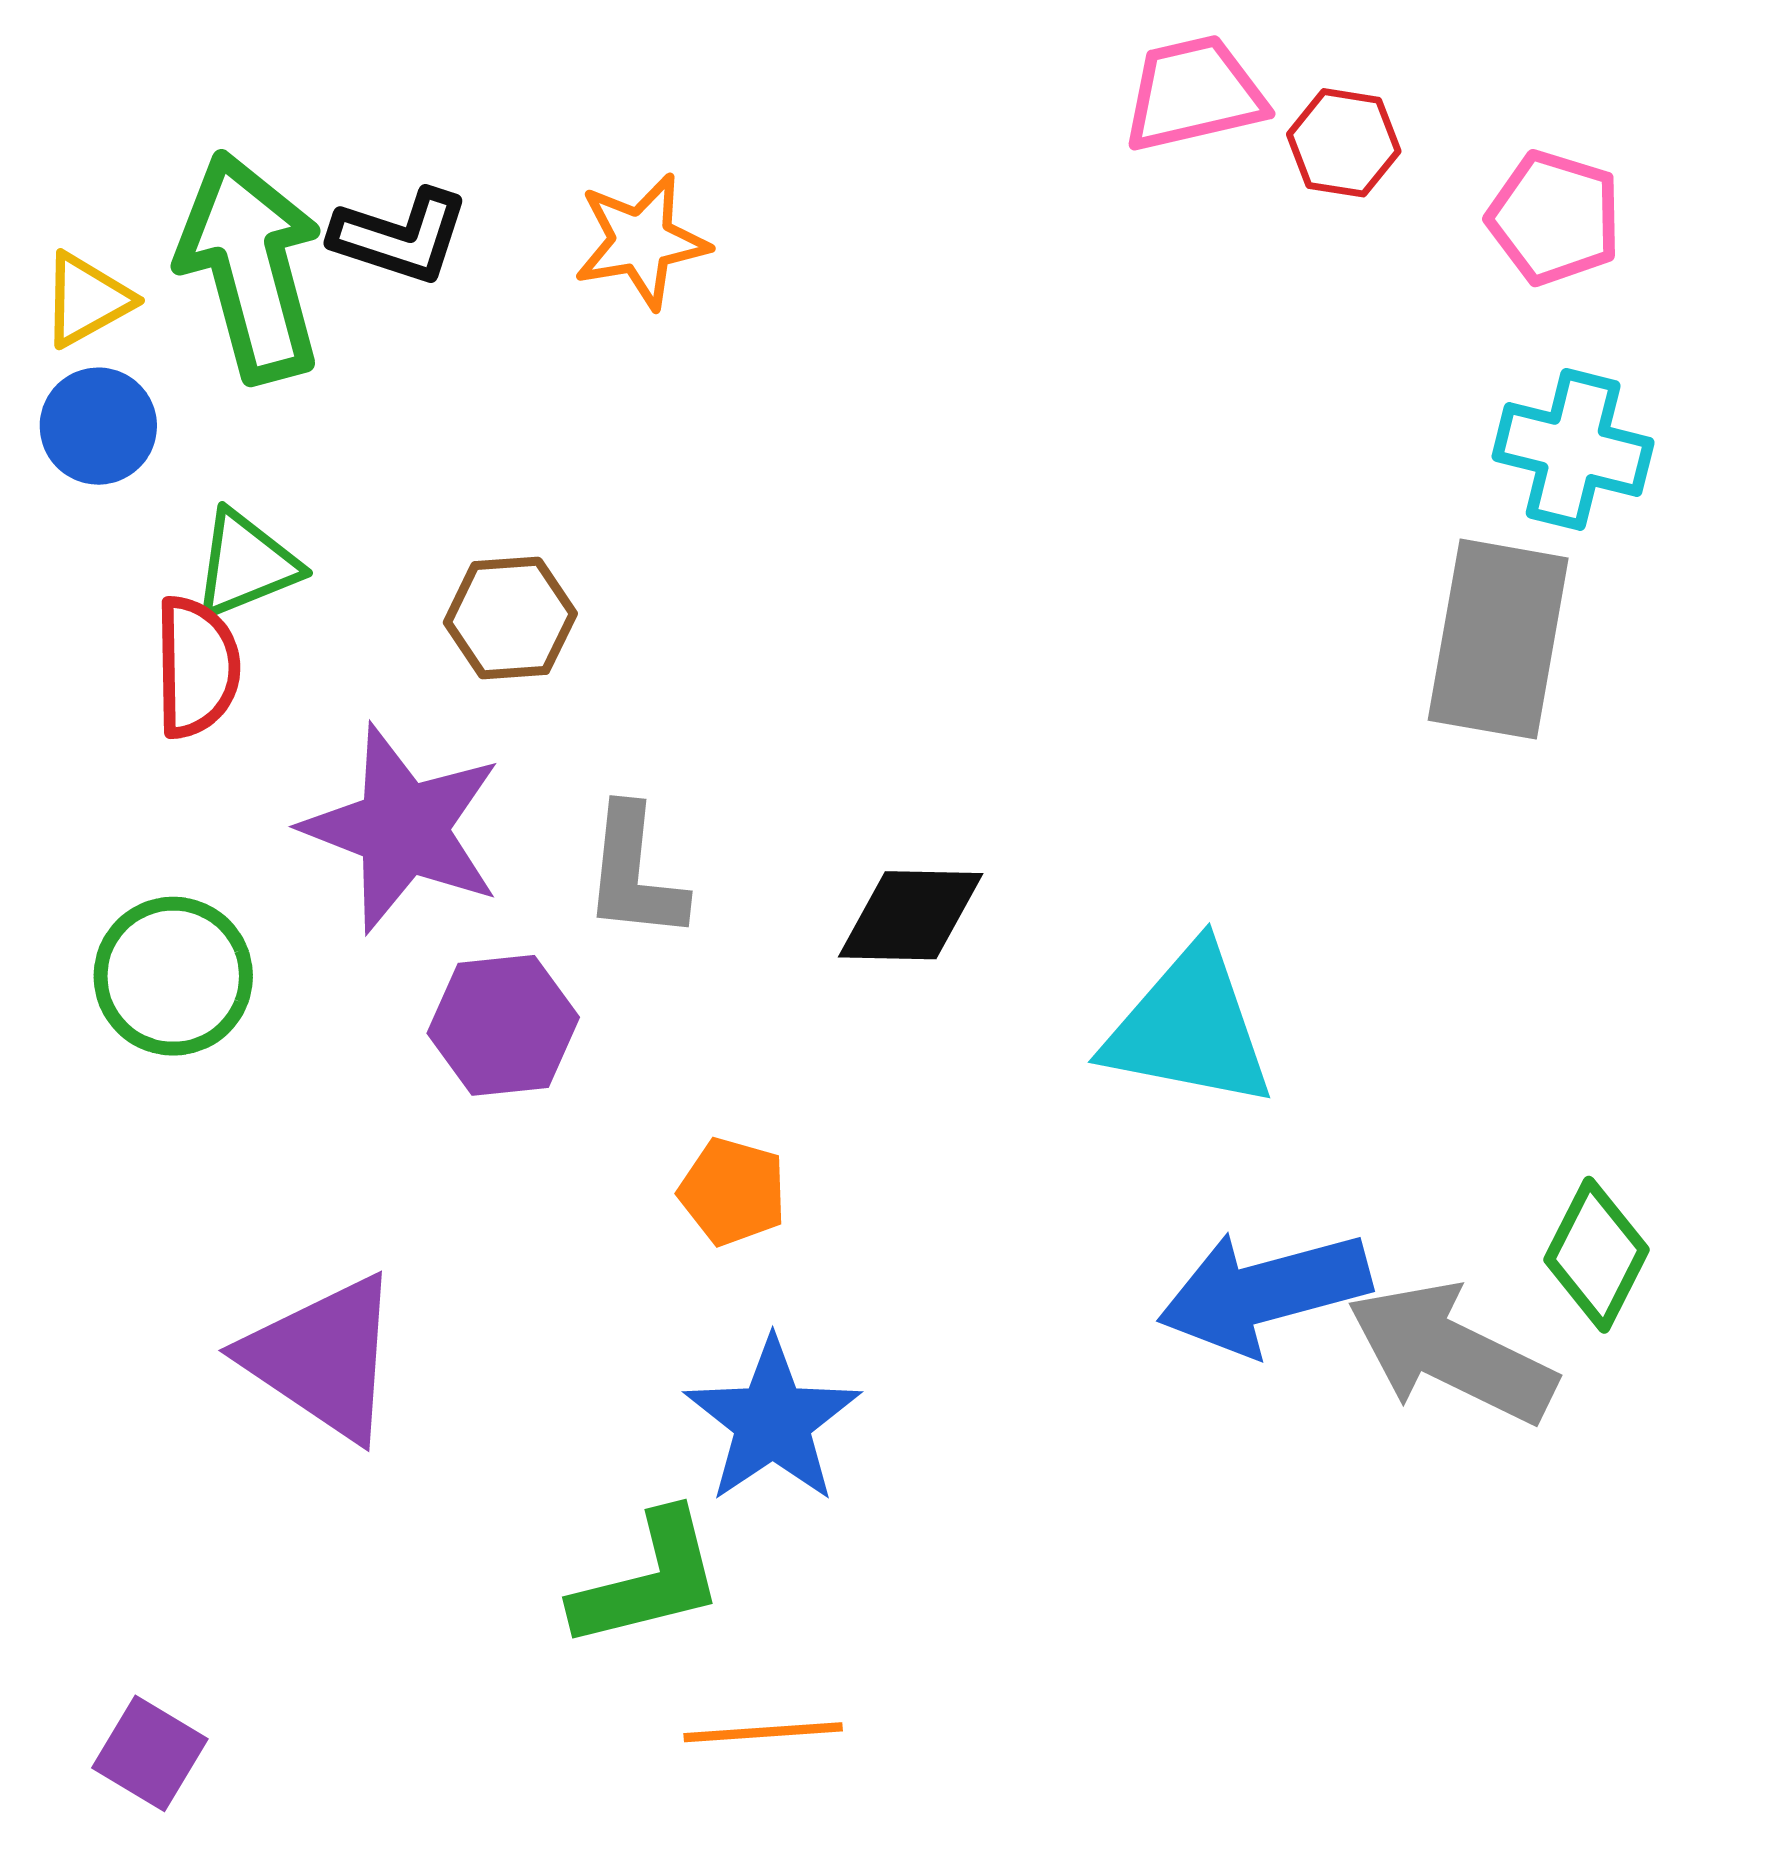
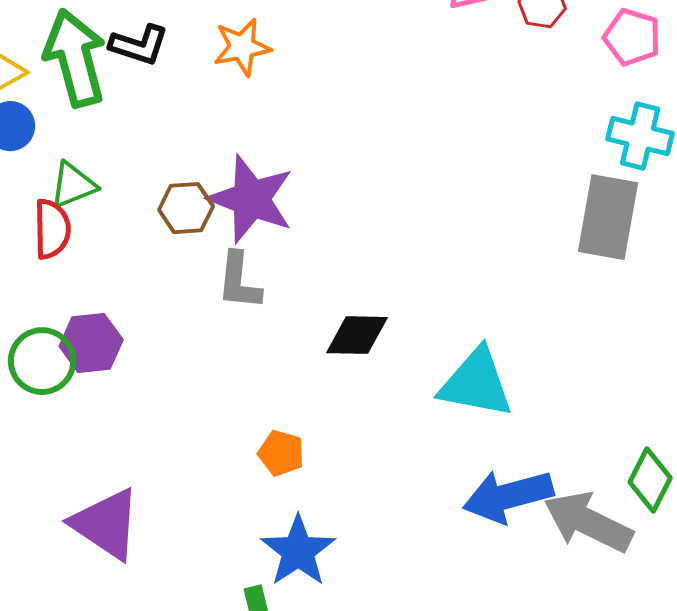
purple star: (403, 829) -> (251, 199), moved
gray L-shape: (634, 873) -> (239, 281), moved
purple hexagon: (503, 1025) -> (91, 343), moved

